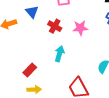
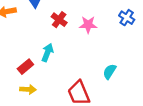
cyan arrow: (59, 54) -> (47, 53), moved

